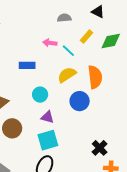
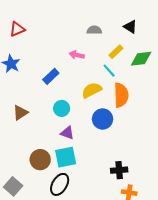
cyan line: (68, 51) -> (109, 71), moved
blue rectangle: (27, 65) -> (51, 76), turned -49
brown circle: (12, 128) -> (40, 160), moved
black cross: (100, 148) -> (119, 170), turned 35

